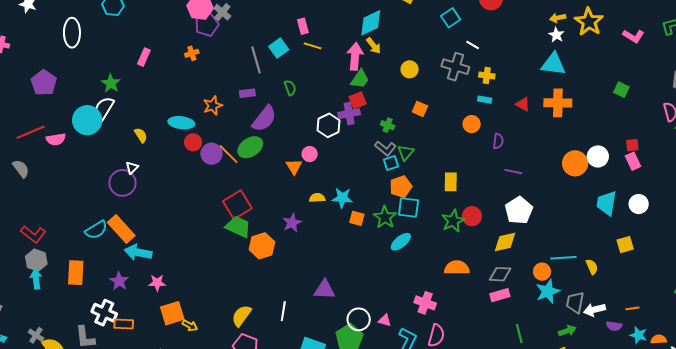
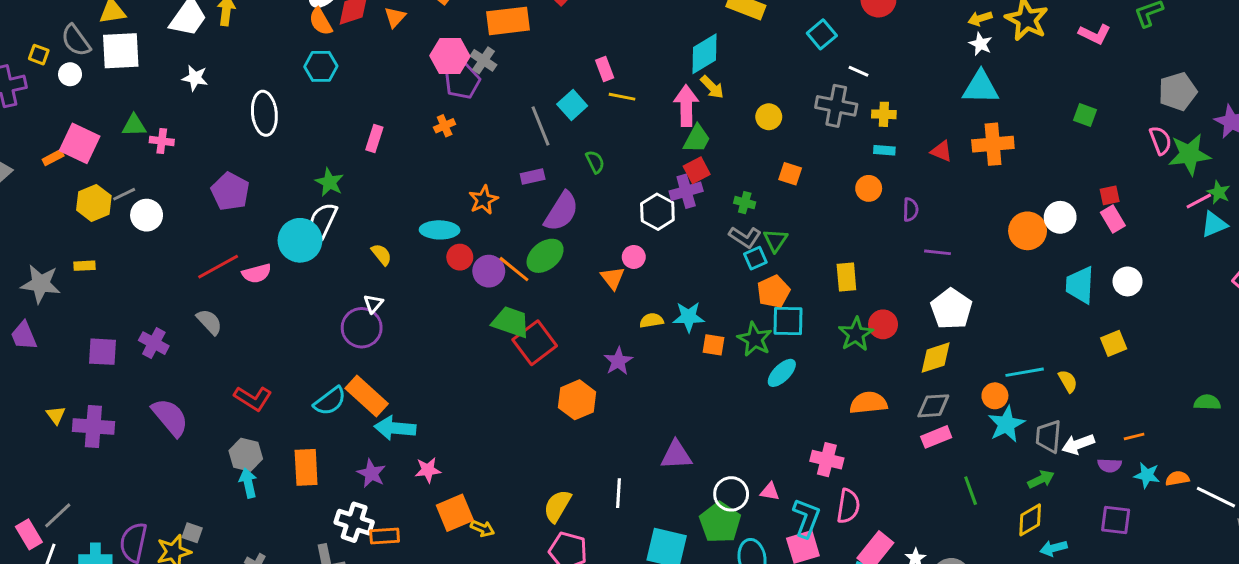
green trapezoid: (238, 227) -> (511, 322), moved
red L-shape: (33, 234) -> (253, 398), moved

